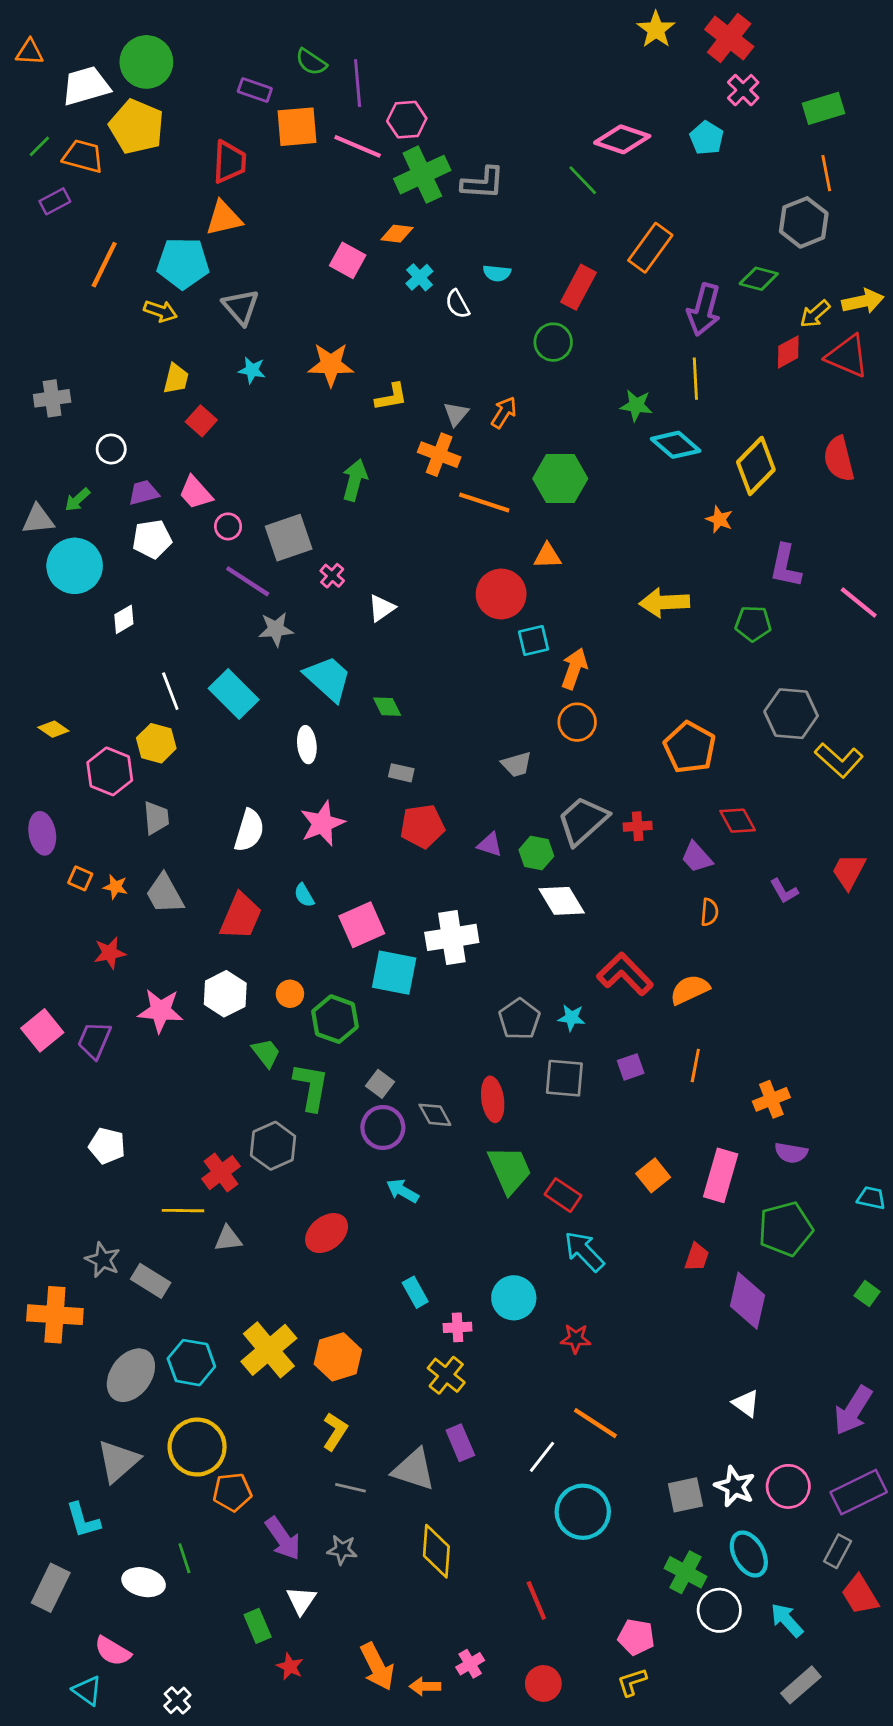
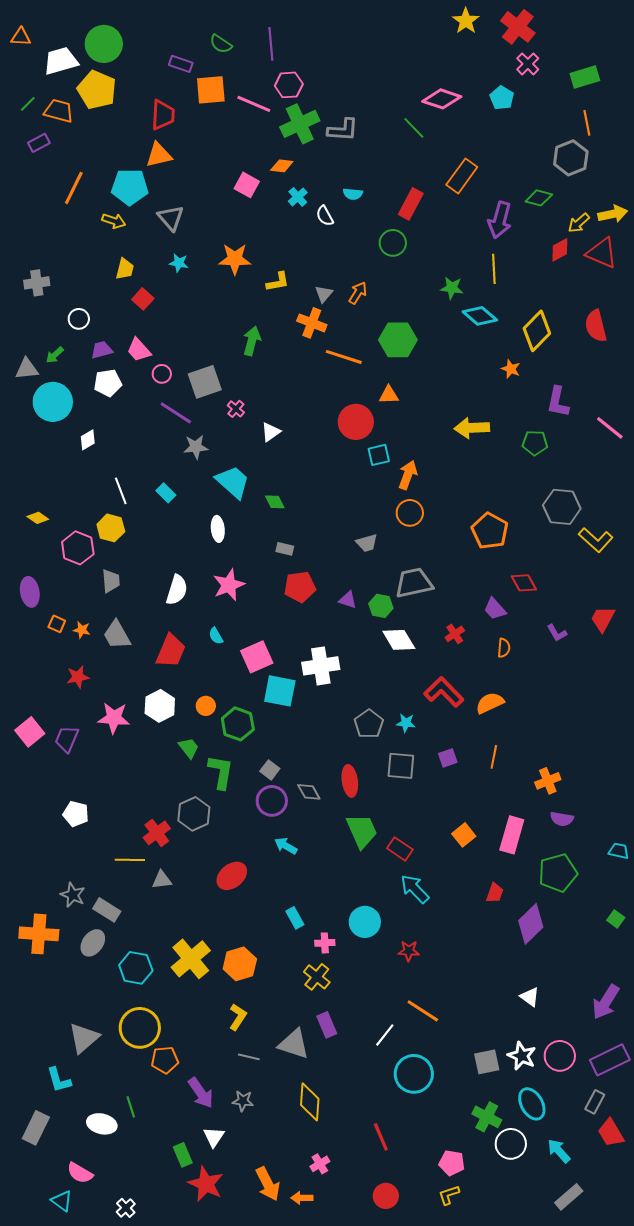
purple line: (358, 83) -> (271, 44), moved
cyan rectangle: (234, 694) -> (166, 493), size x0.6
gray trapezoid: (583, 821) -> (414, 583), turned 30
red cross: (638, 826) -> (455, 634), moved, turned -30
purple diamond: (747, 1301) -> (531, 924), turned 33
gray ellipse: (131, 1375) -> (93, 943), moved, size x0.7
pink cross: (470, 1664) -> (320, 1164), moved
red star: (290, 1667) -> (206, 1184), size x1.8

